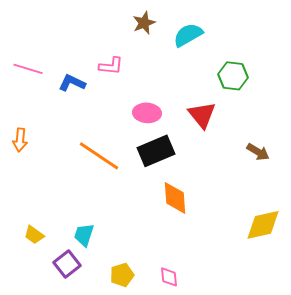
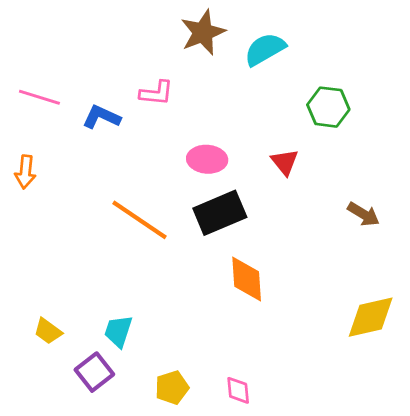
brown star: (144, 23) -> (203, 32), size x1.4
red triangle: (202, 115) -> (285, 162), size x0.7
orange arrow: (20, 140) -> (25, 172), moved

